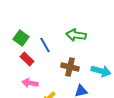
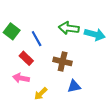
red rectangle: (27, 59) -> (26, 58), moved
cyan arrow: (101, 71) -> (95, 34), moved

